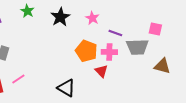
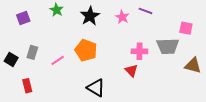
purple line: (115, 33) -> (145, 11), moved
orange pentagon: (86, 51) -> (86, 50), moved
pink line: (18, 79) -> (58, 60), moved

